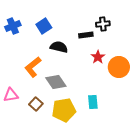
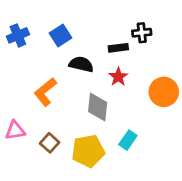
red star: (98, 57) -> (118, 77), moved
gray diamond: (56, 82) -> (98, 107), moved, turned 40
cyan rectangle: (93, 102) -> (128, 140), turned 40

